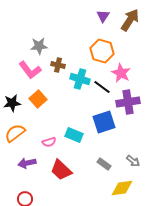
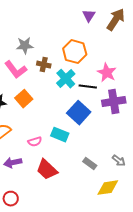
orange hexagon: (102, 51) -> (75, 52), moved
cyan cross: (80, 79) -> (66, 79), turned 30
black line: (102, 87) -> (88, 87), turned -30
blue square: (104, 122) -> (79, 113), moved, turned -30

